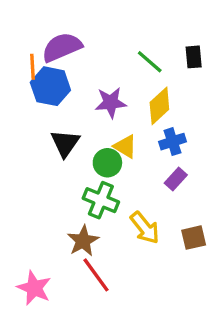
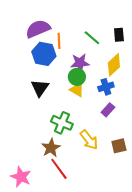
orange line: (33, 67) -> (59, 41), moved
blue hexagon: (50, 86) -> (44, 54), moved
purple star: (111, 103) -> (80, 63), moved
yellow diamond: (159, 106) -> (114, 65), moved
green circle: (107, 163) -> (77, 77), moved

